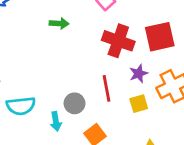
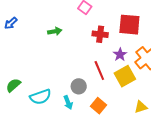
red square: (160, 37) -> (129, 25), turned 30
red cross: (118, 41) -> (100, 34), size x0.7
yellow square: (139, 104) -> (125, 76), size x1.5

